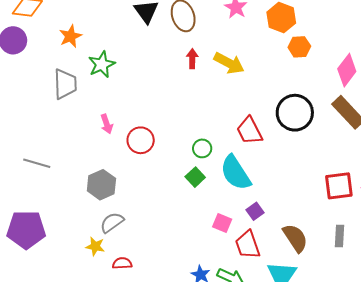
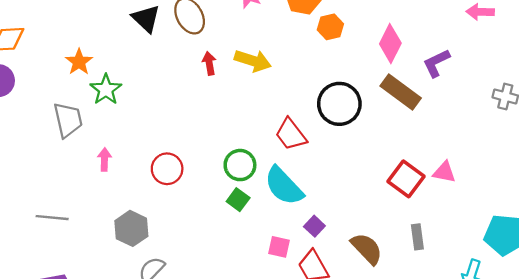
orange star: (70, 36) -> (79, 62), moved
pink arrow: (107, 124) -> (104, 159), moved, turned -150
green circle: (202, 148) -> (240, 165), size x1.4
red square: (339, 186) -> (406, 179), turned -36

